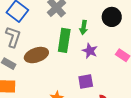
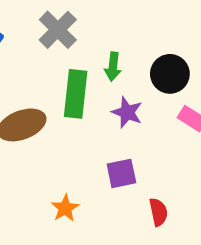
black circle: (112, 17) -> (170, 74), moved

